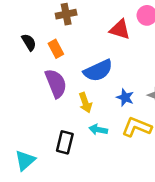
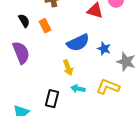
purple semicircle: (56, 83) -> (21, 53), moved
blue star: (125, 98) -> (104, 49), moved

